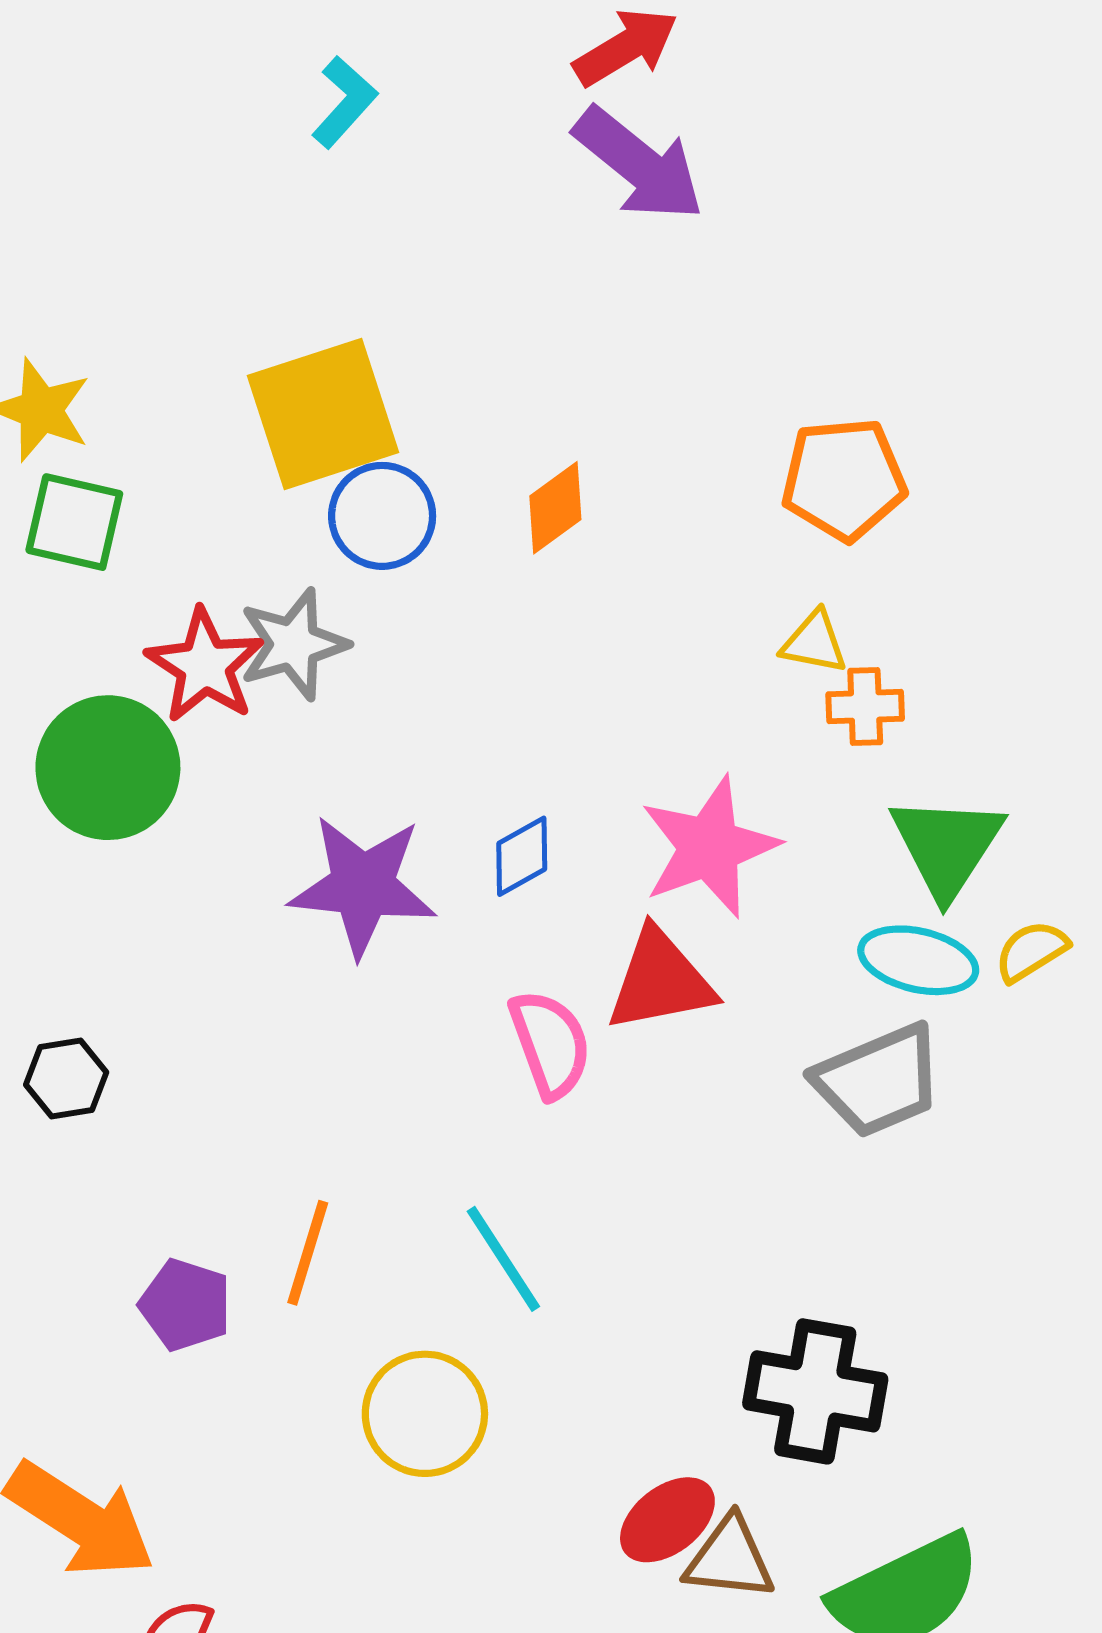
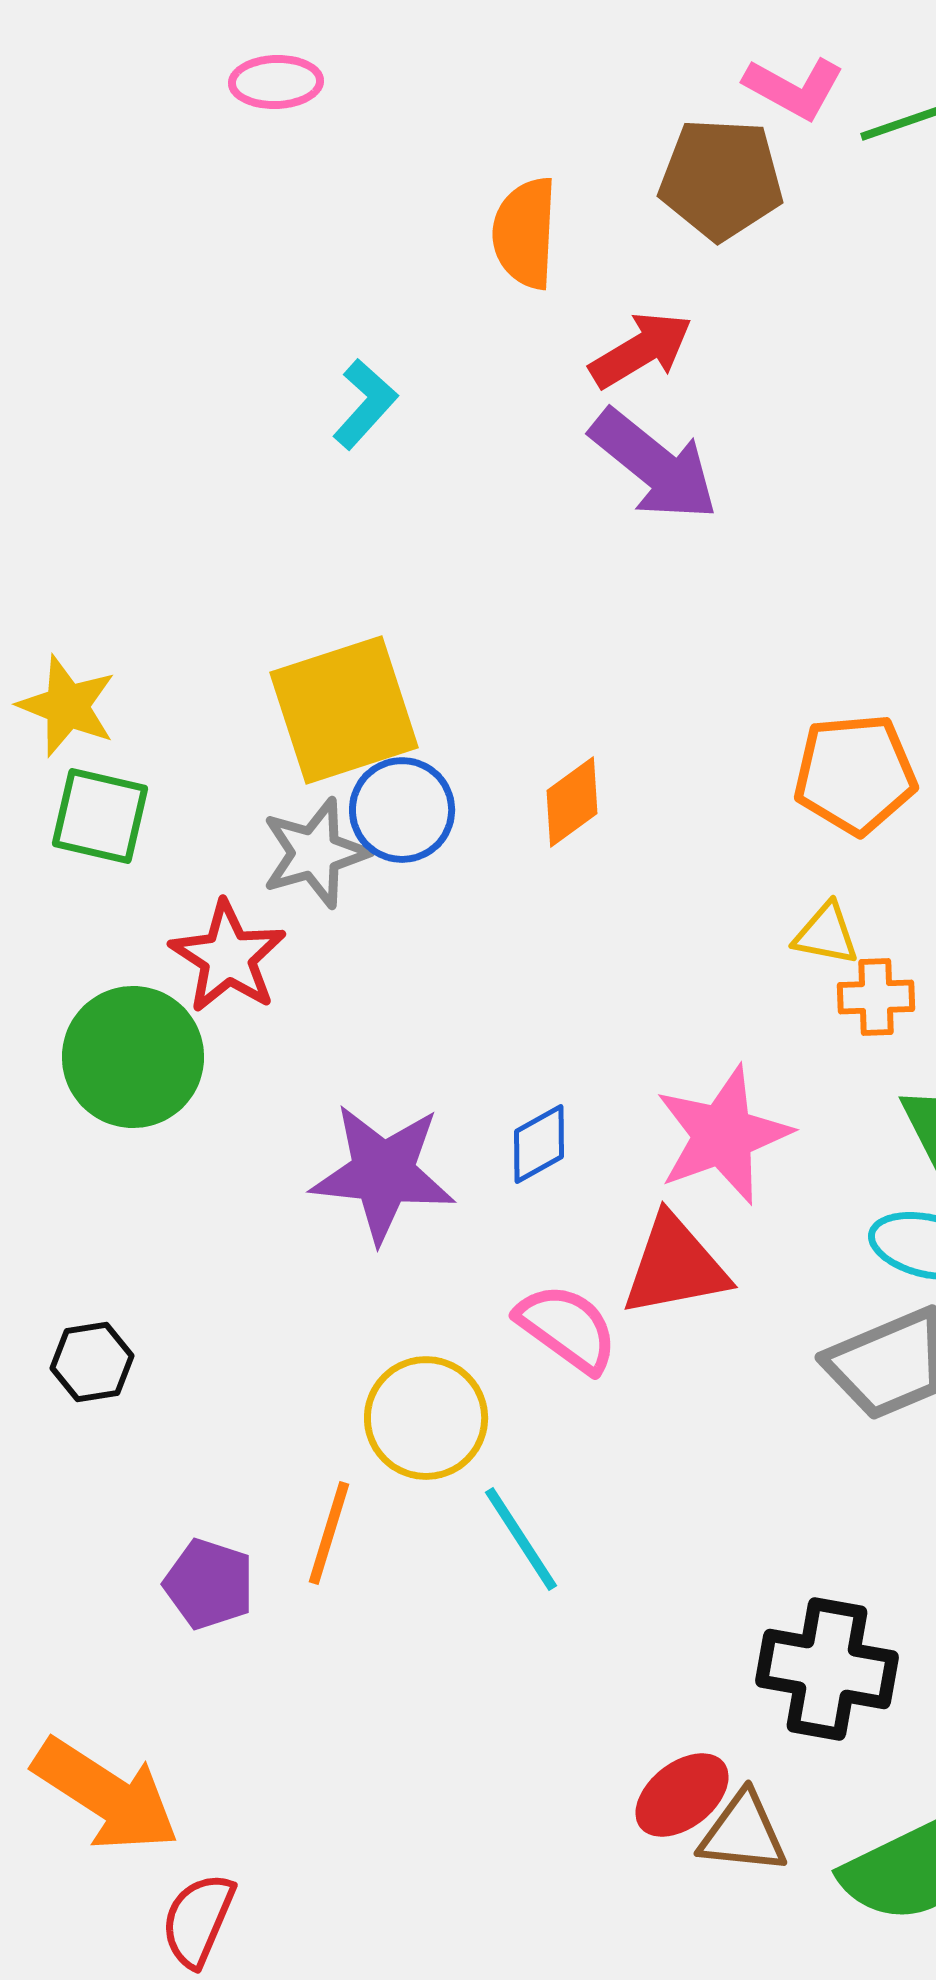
gray star: (293, 644) -> (315, 853), moved
pink semicircle: (550, 1044) -> (567, 1328), turned -34
yellow circle: (425, 1414) -> (426, 1418), moved

